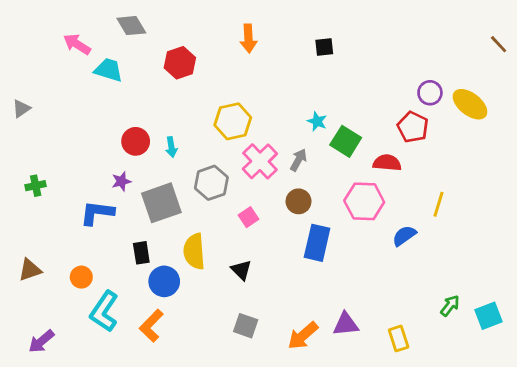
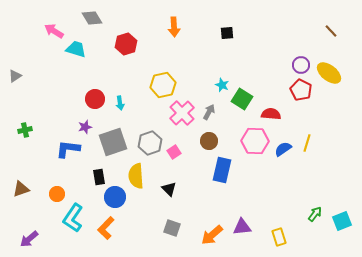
brown line: (499, 44) -> (331, 31), moved
red pentagon: (413, 127) -> (301, 90), moved
gray hexagon: (211, 183) -> (150, 143), moved
blue semicircle: (404, 236) -> (283, 149), moved

